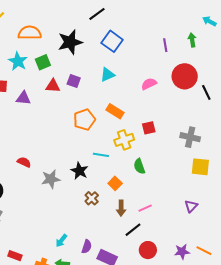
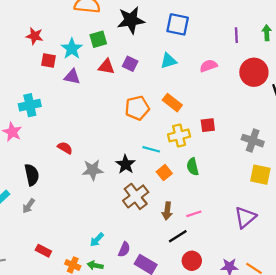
blue square: (112, 41) -> (178, 24), turned -30
cyan star: (18, 61) -> (72, 49), moved
pink semicircle: (149, 84) -> (208, 66), moved
orange square: (115, 183) -> (164, 173), moved
brown cross: (92, 198) -> (136, 196), size x1.6
purple triangle: (191, 206) -> (245, 217), size x1.5

